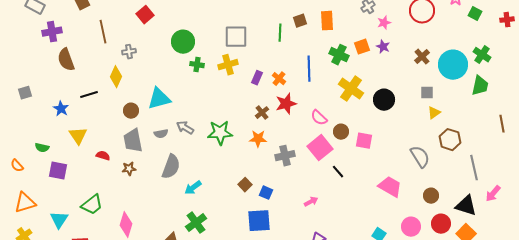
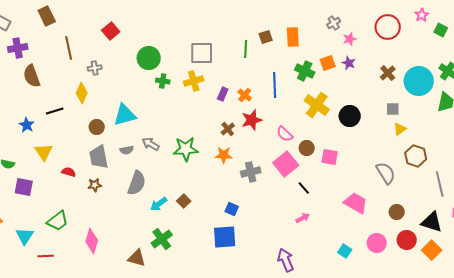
brown square: (245, 185) -> (184, 201), moved
pink arrow: (311, 202) -> (303, 218), moved

